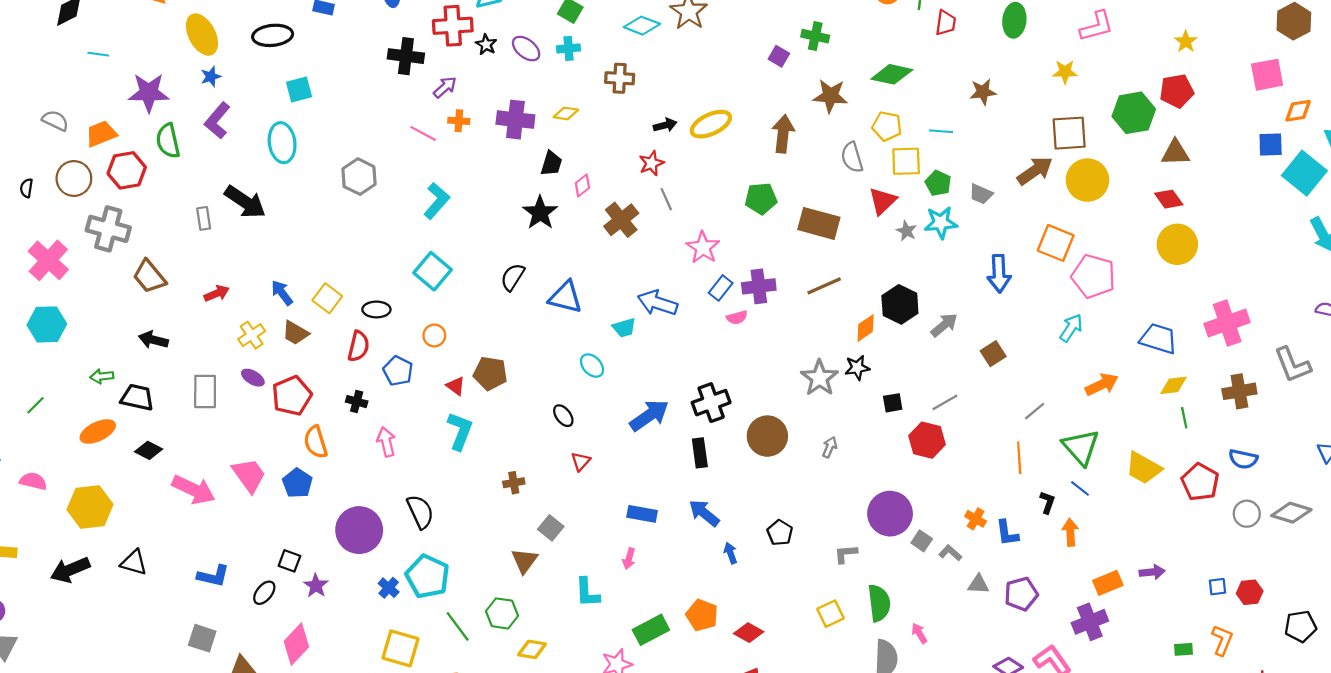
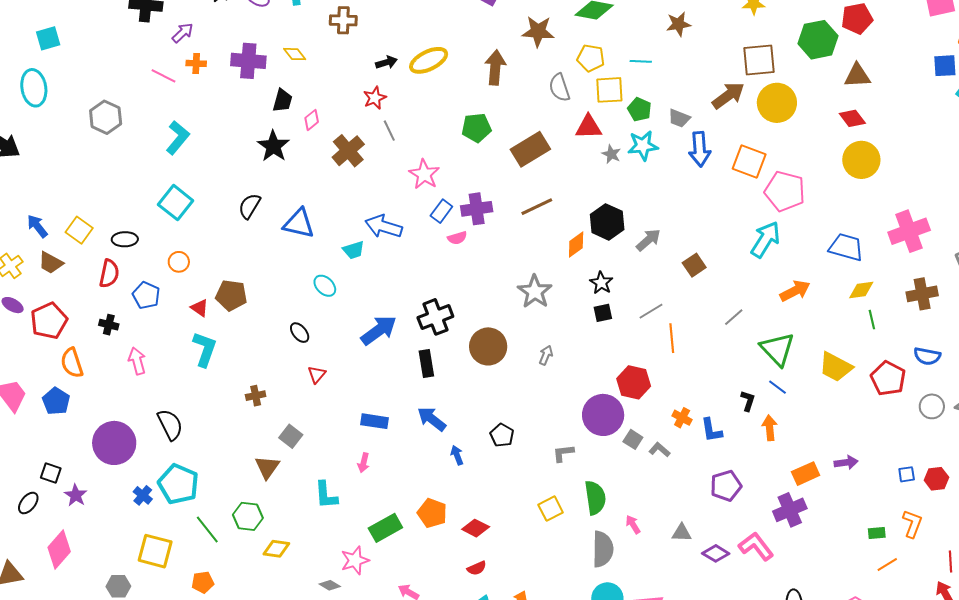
yellow diamond: (566, 113) -> (295, 54), turned 45
red triangle: (883, 201) -> (589, 127), turned 44
brown rectangle: (819, 223) -> (530, 149), turned -45
blue arrow: (999, 274) -> (700, 149), moved
cyan arrow: (1071, 328) -> (766, 239), size x1.4
black star: (857, 368) -> (601, 283), moved, turned -30
red hexagon: (927, 440) -> (634, 382), moved
orange line: (1019, 458) -> (672, 338), moved
gray triangle: (978, 584) -> (682, 533), moved

